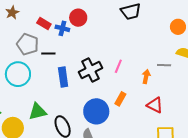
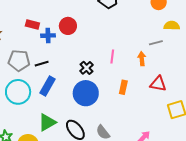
red circle: (78, 18) -> (68, 26), moved
red rectangle: (44, 23) -> (32, 24), moved
black cross: (90, 70) -> (86, 68), size x0.6
blue rectangle: (63, 77) -> (48, 86), moved, turned 54
blue circle: (96, 111) -> (86, 93), moved

